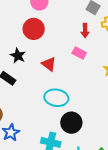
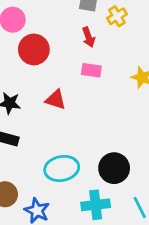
red circle: (34, 29) -> (34, 49), moved
cyan ellipse: (56, 98) -> (62, 168), moved

